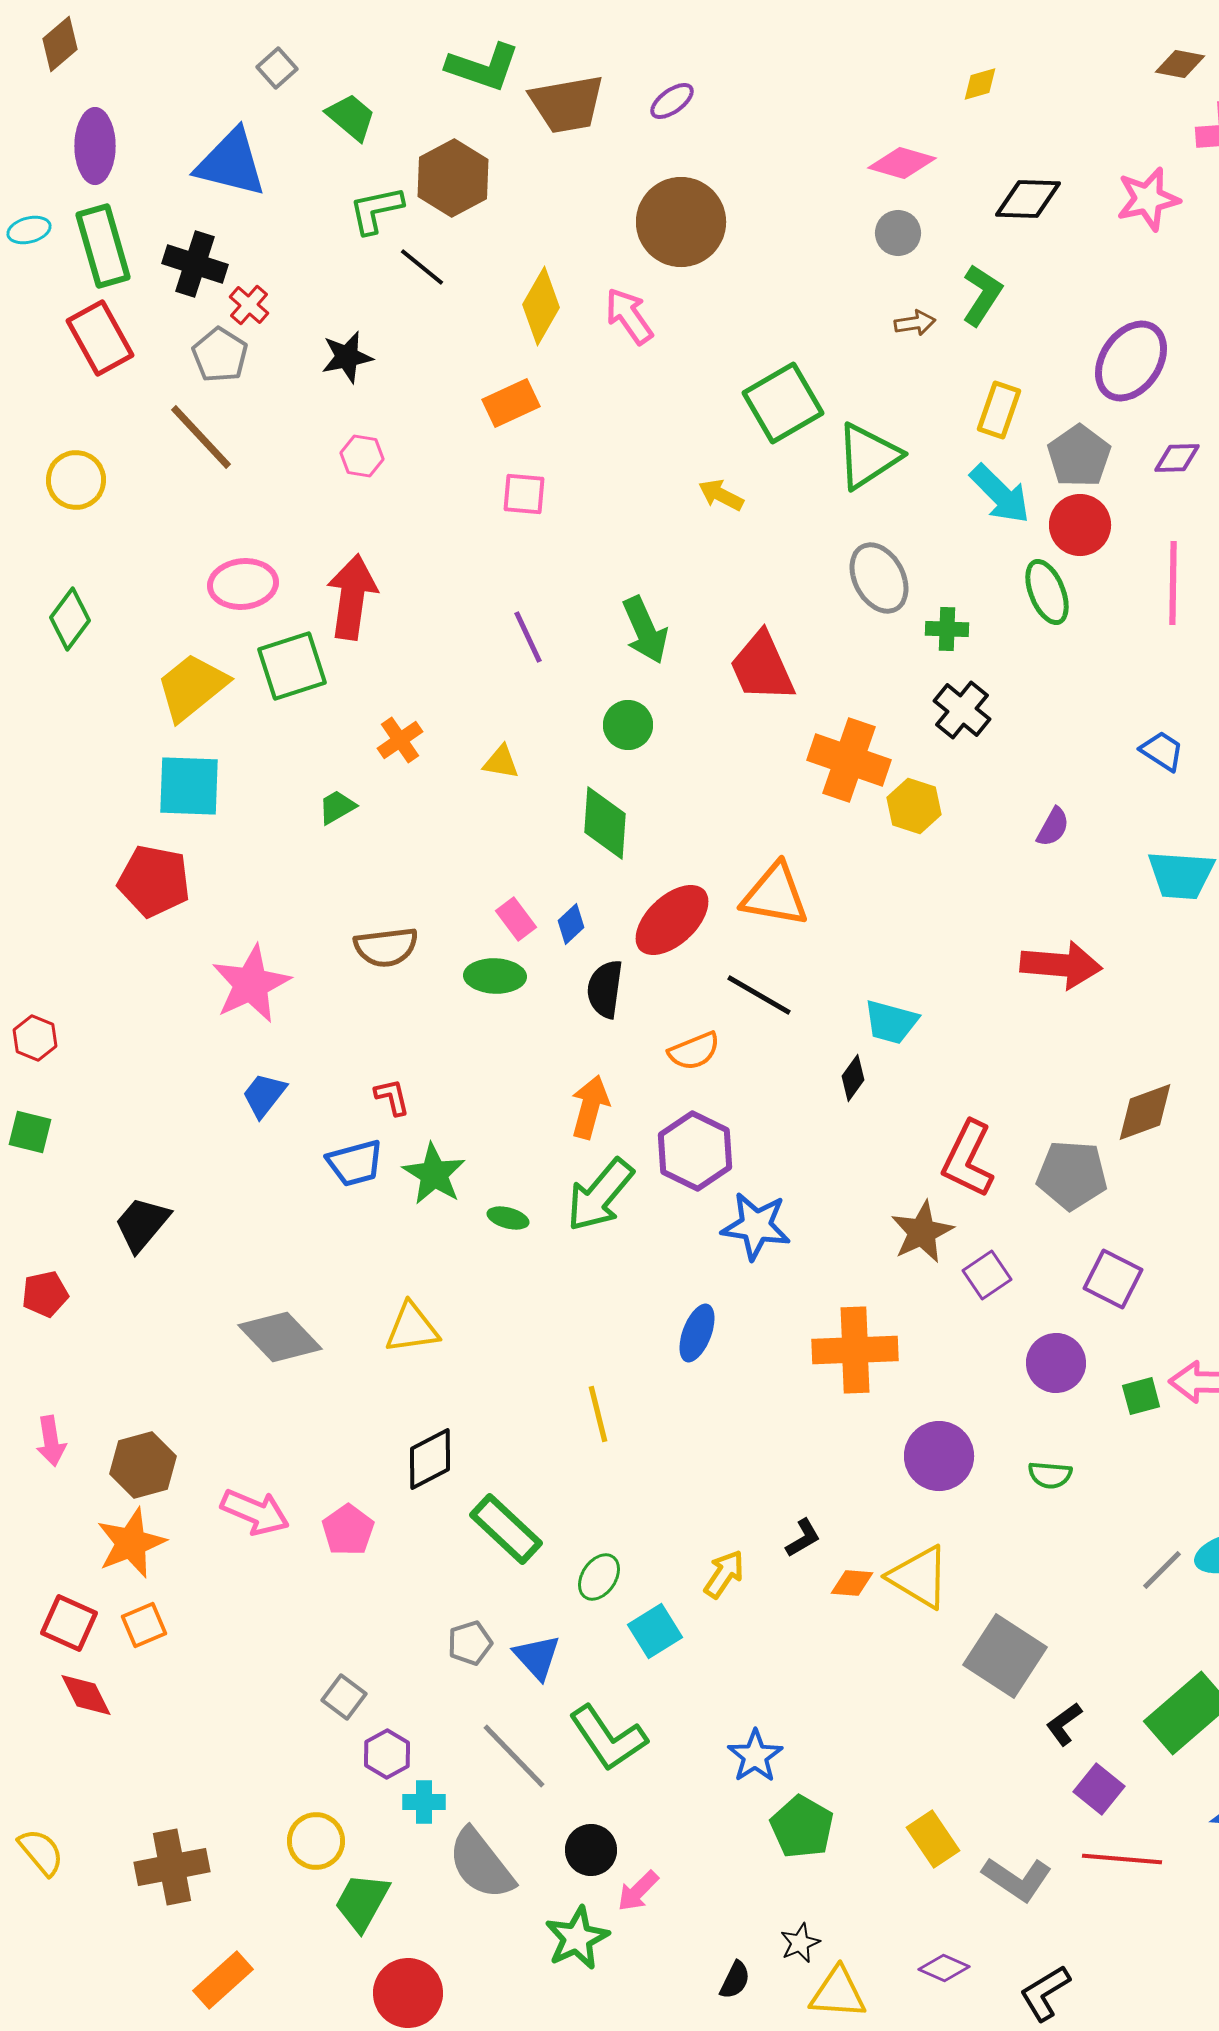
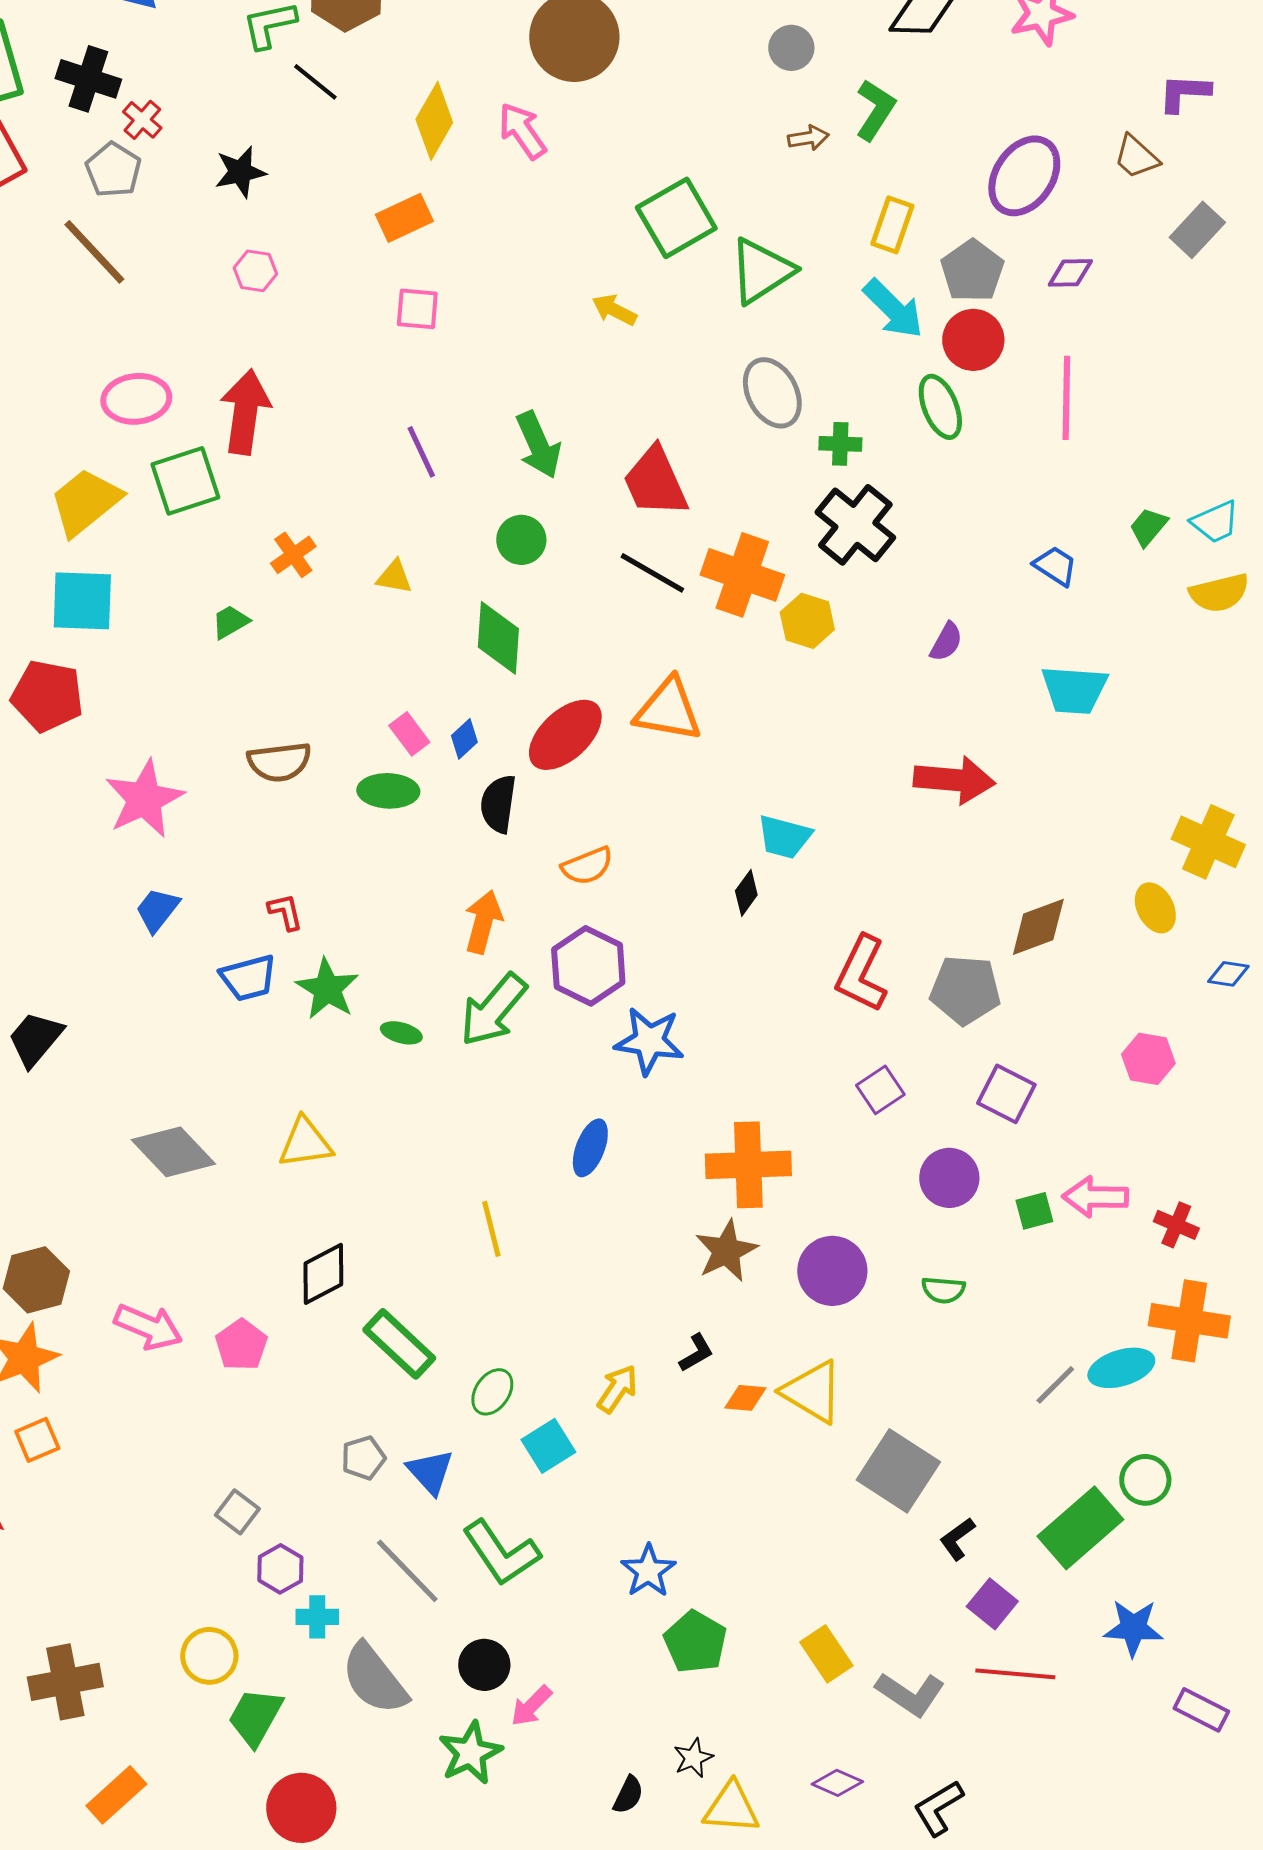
black cross: (962, 710) -> (855, 525), size x1.4
black line: (759, 995) -> (652, 573), moved
brown star: (922, 1232) -> (726, 1251), moved

